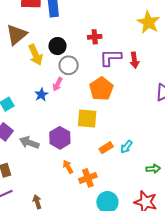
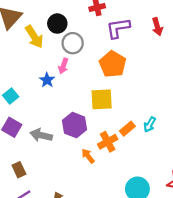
red arrow: (134, 60) -> (157, 27), moved
orange cross: (88, 178) -> (108, 142), moved

